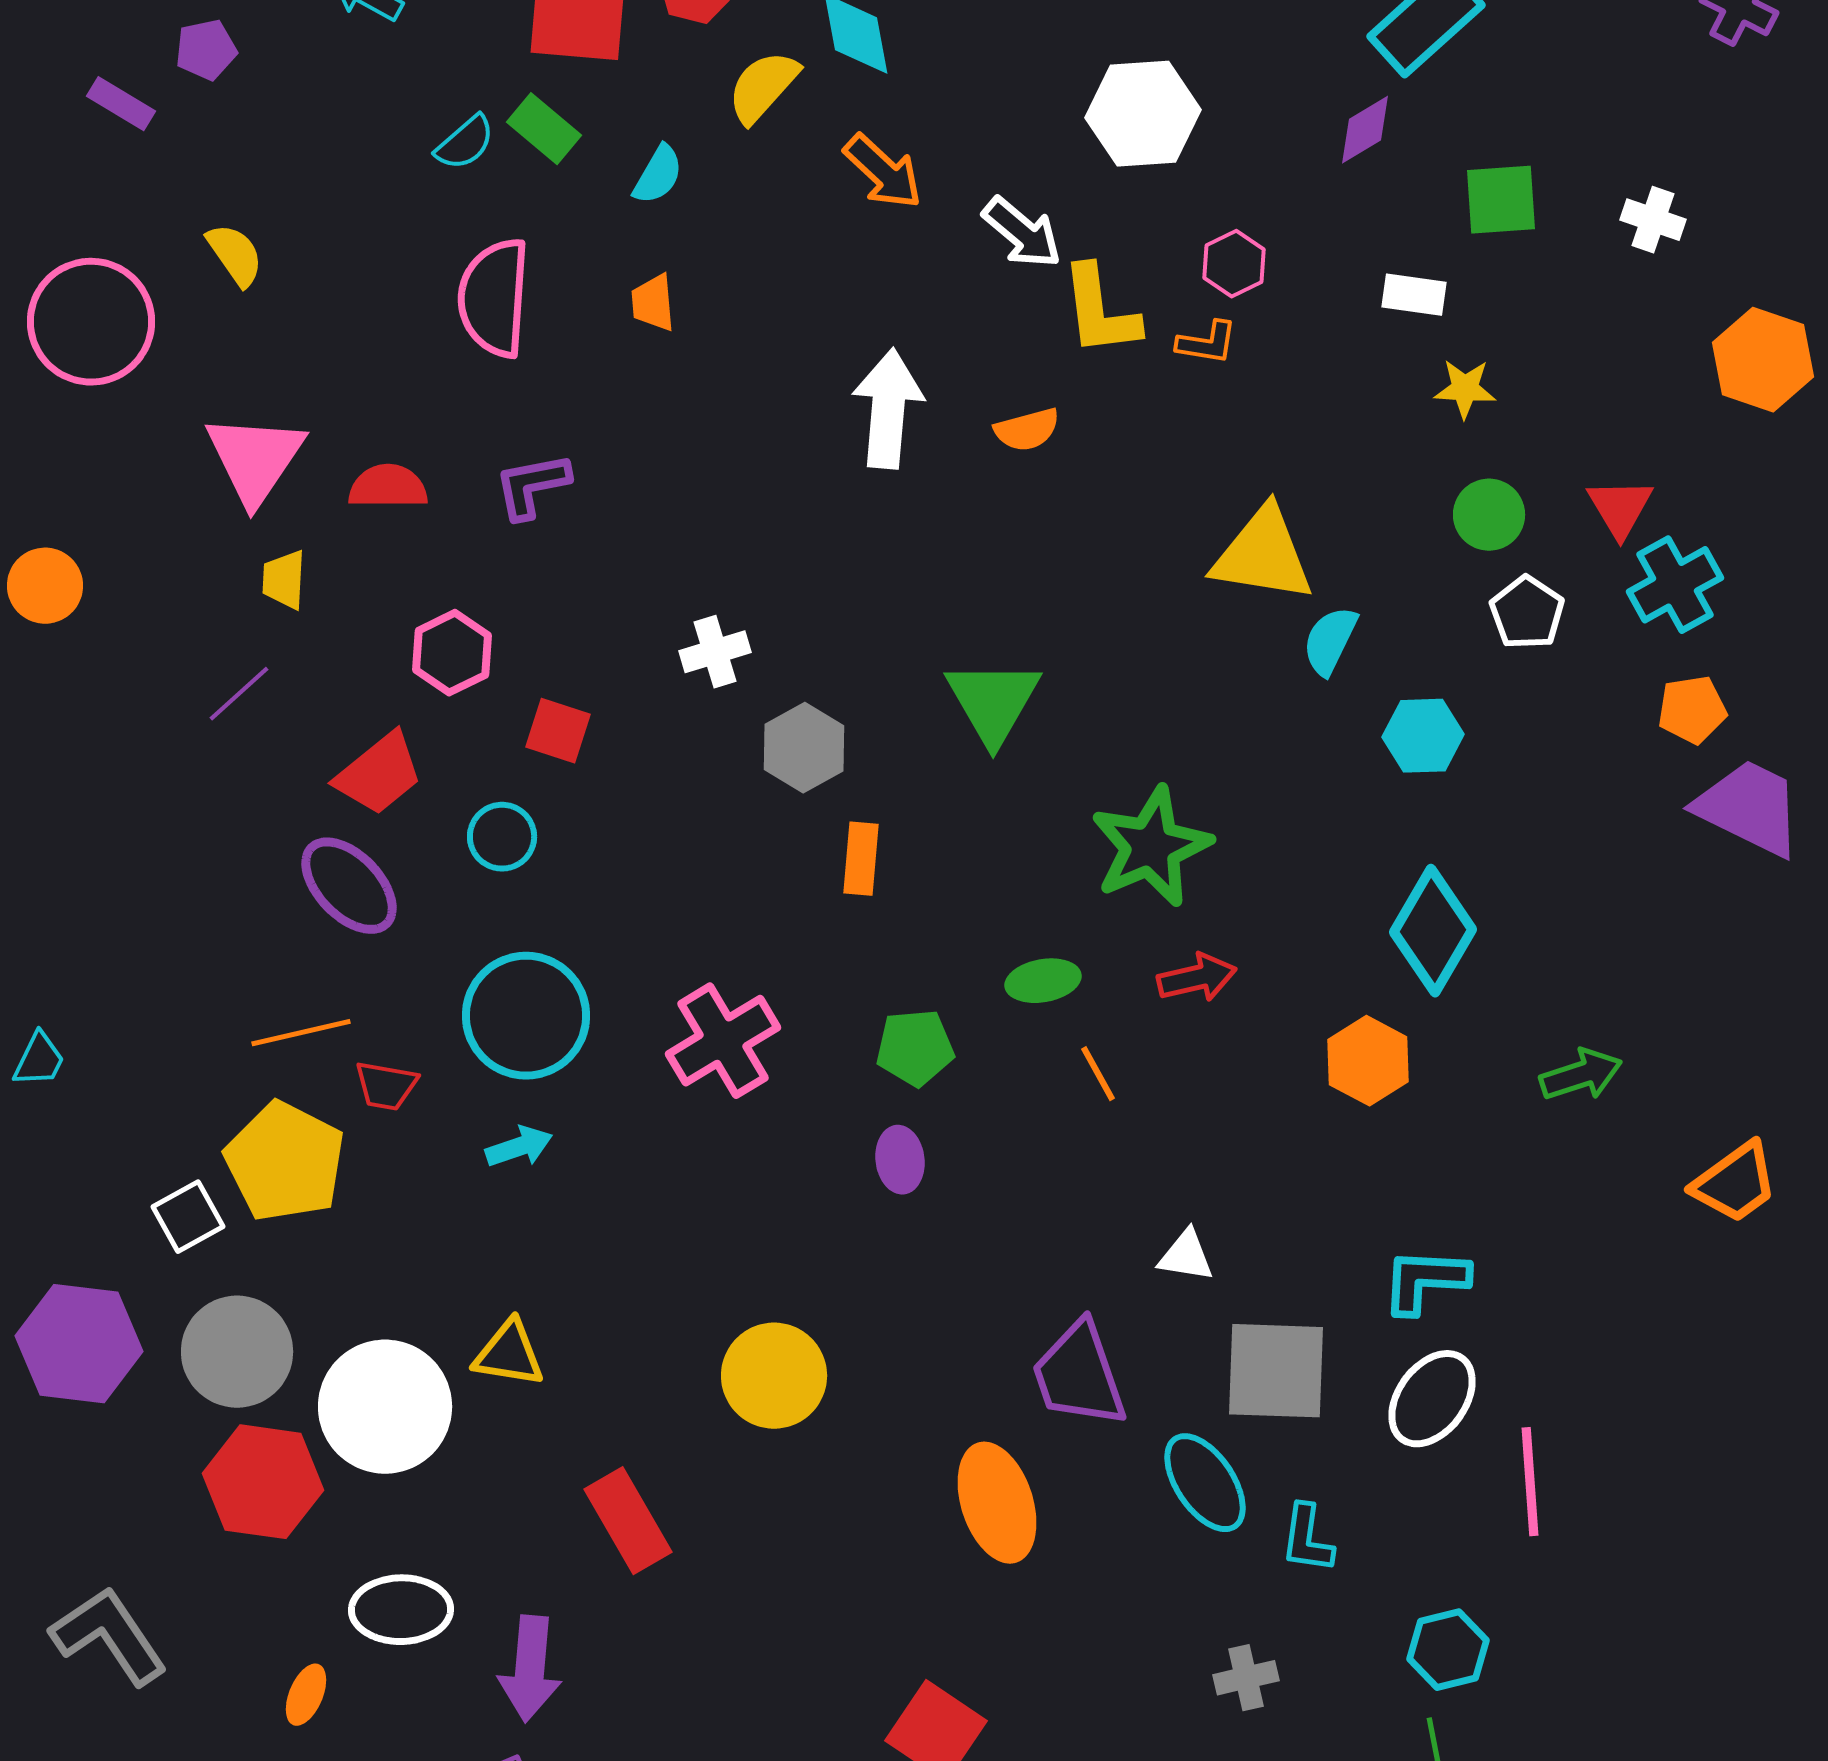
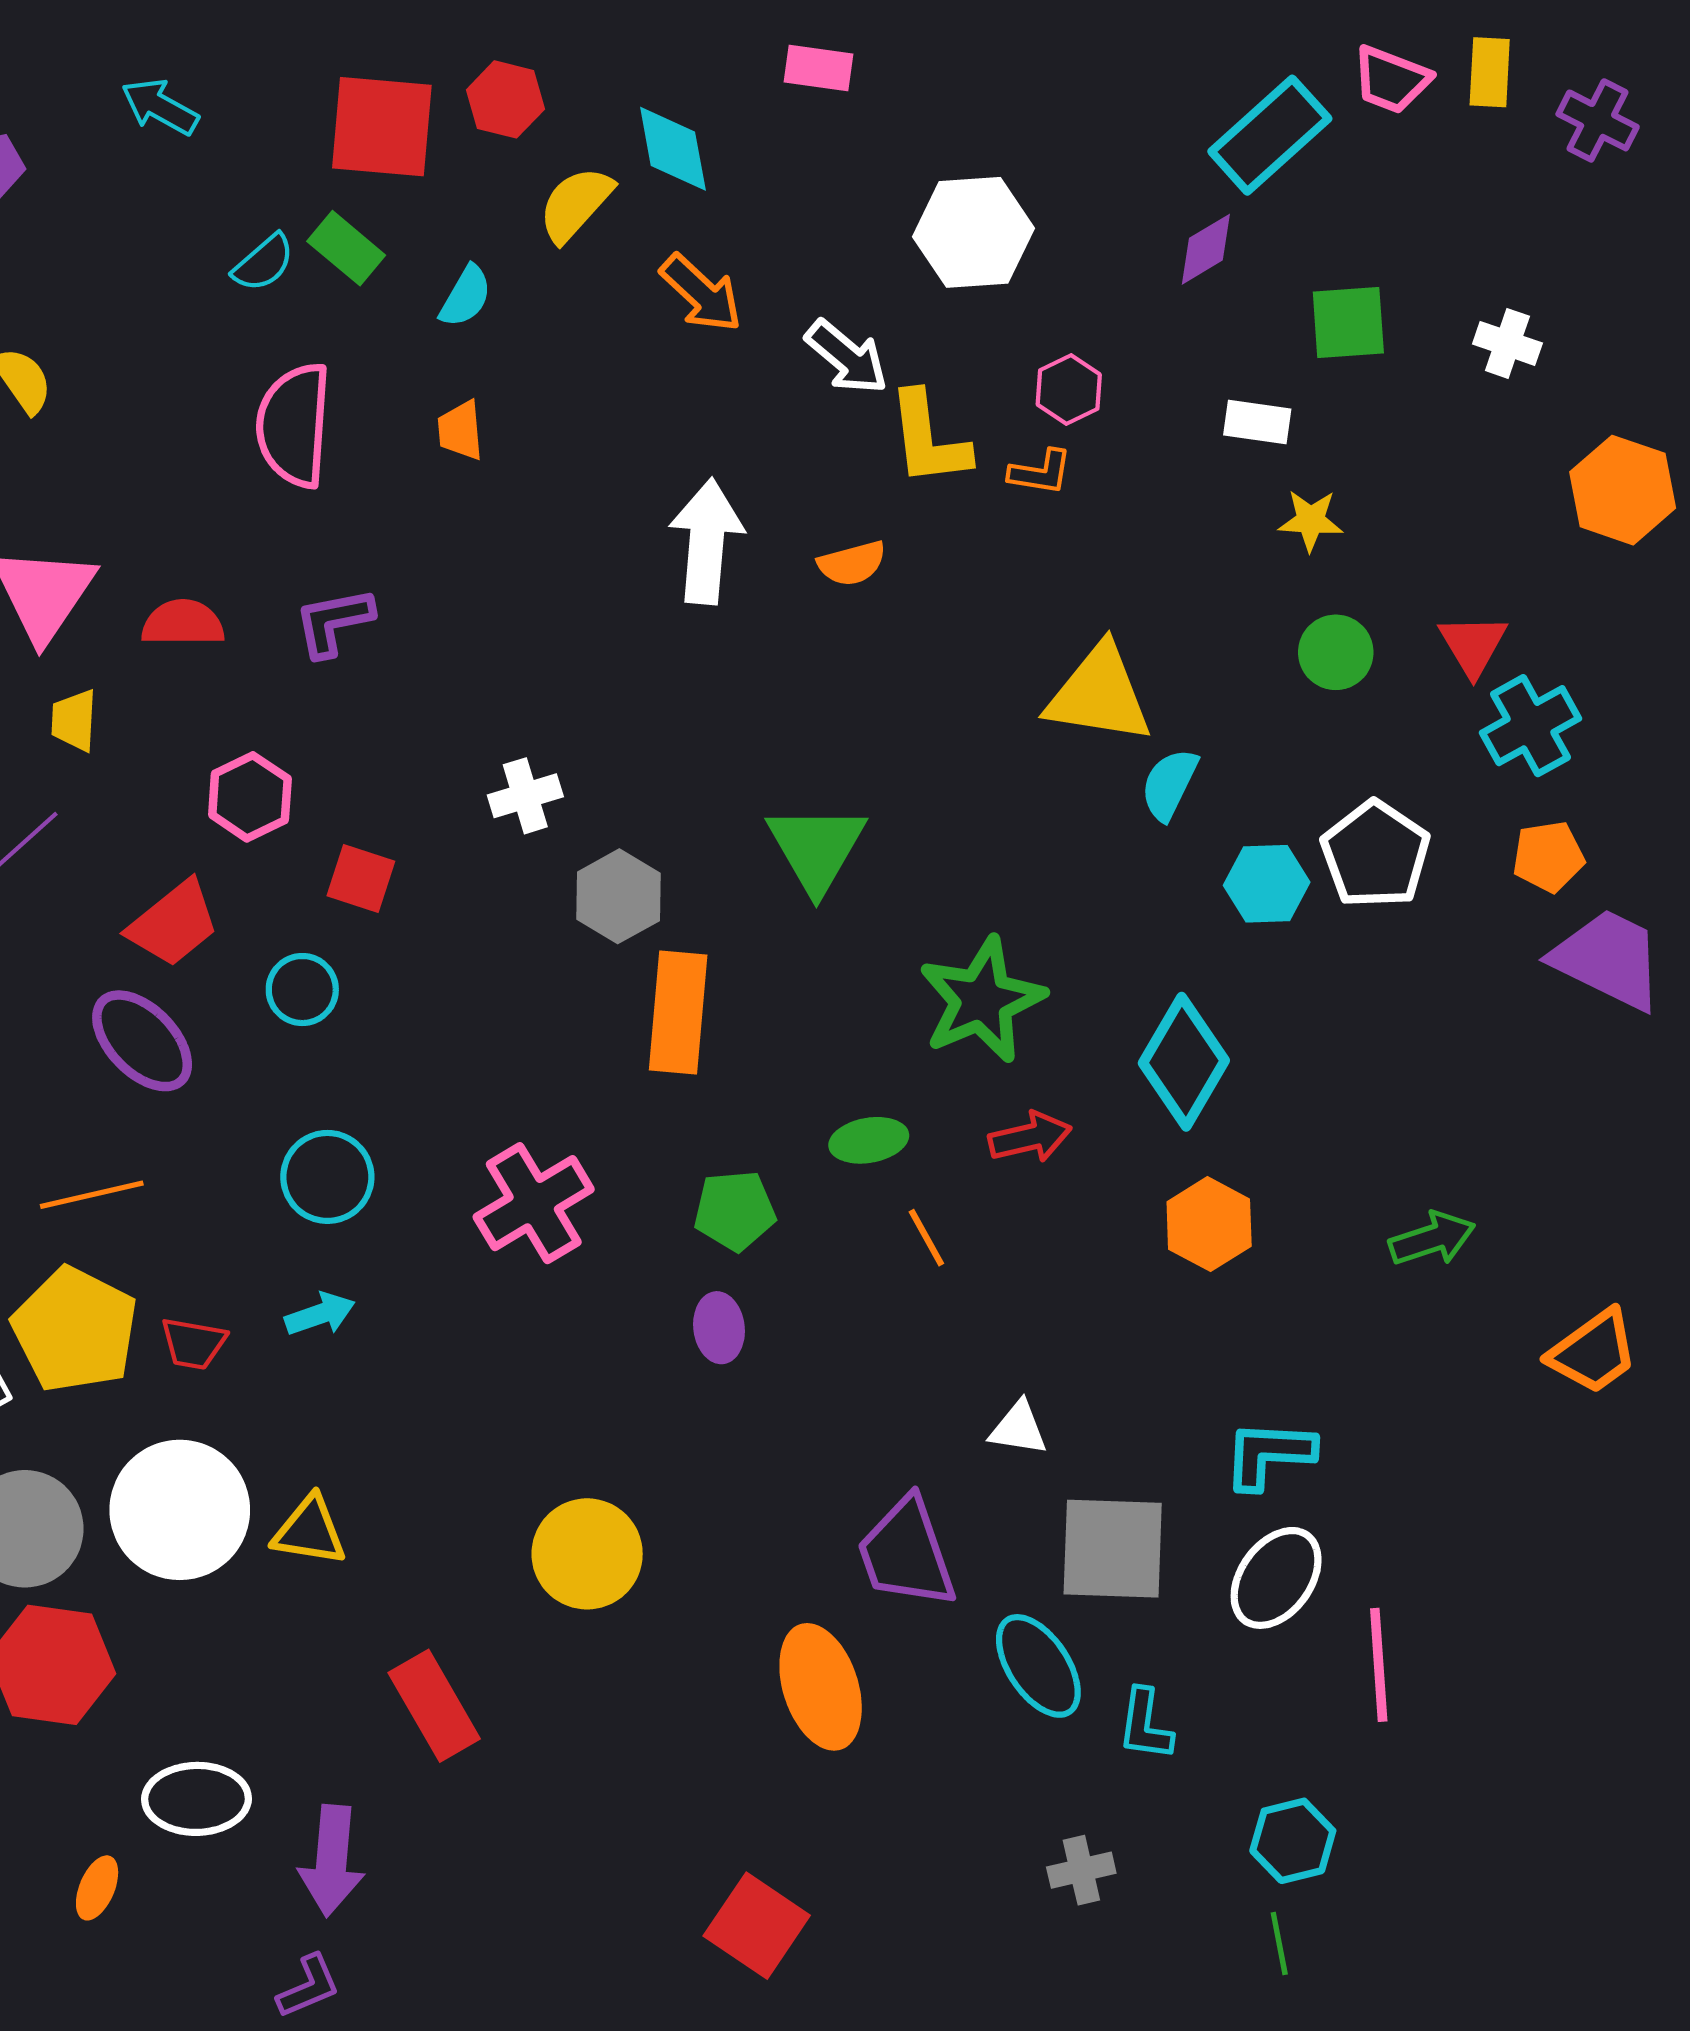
white pentagon: (1527, 613) -> (1376, 854), moved, size x1.4
orange rectangle: (861, 859) -> (678, 1013), size x1.6
cyan diamond: (1433, 931) -> (1184, 1062), moved
cyan circle: (526, 1016) -> (327, 1177), size x0.7
red trapezoid: (386, 1086) -> (193, 1343), moved
white circle: (385, 1407) -> (180, 1510), moved

